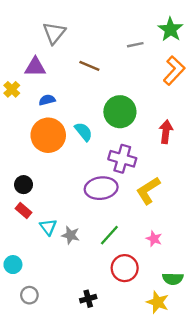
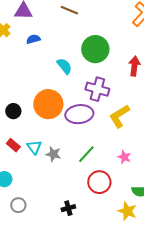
orange circle: (48, 135) -> (48, 104), moved
red rectangle: (24, 210) -> (13, 145), moved

